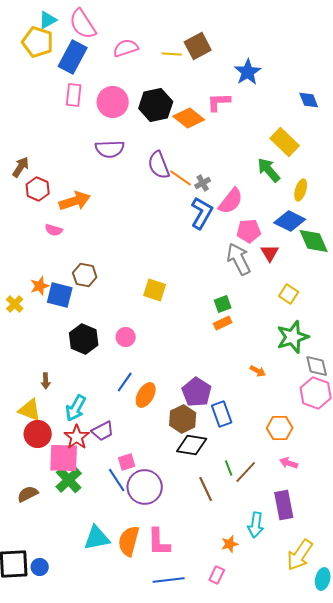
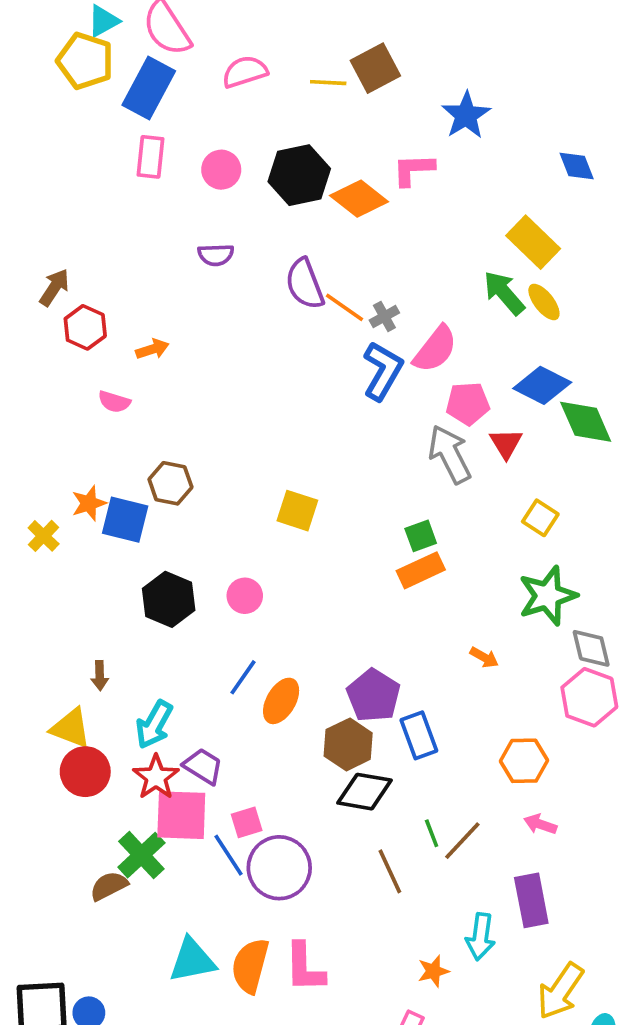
pink circle: (113, 102) -> (221, 170), size x0.7
purple semicircle: (110, 149) -> (216, 255), size x0.7
yellow ellipse: (301, 190) -> (544, 302), moved, turned -55
orange arrow: (75, 201) -> (152, 349), size x0.6
orange rectangle: (223, 323) -> (421, 570), size x1.4
purple trapezoid: (103, 431) -> (203, 766), turned -120
pink square: (64, 458) -> (181, 815), moved
brown semicircle: (28, 494) -> (109, 886), moved

